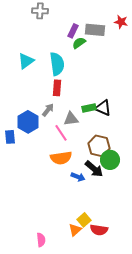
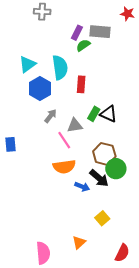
red star: (121, 22) -> (127, 14), moved
red rectangle: (57, 88) -> (81, 84), moved
green rectangle: (89, 108) -> (94, 114), turned -48
blue hexagon: (28, 122) -> (40, 89), moved
yellow square: (84, 220) -> (102, 218), moved
red semicircle: (99, 230) -> (122, 253), moved, turned -72
pink semicircle: (41, 240) -> (43, 253), size x1.5

